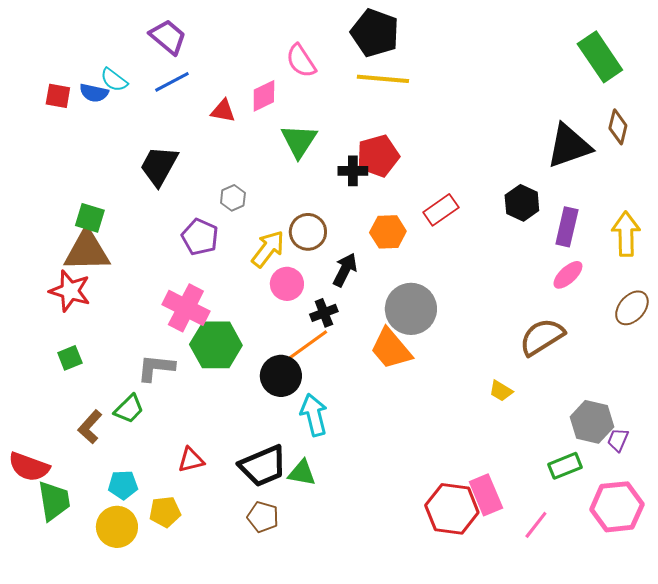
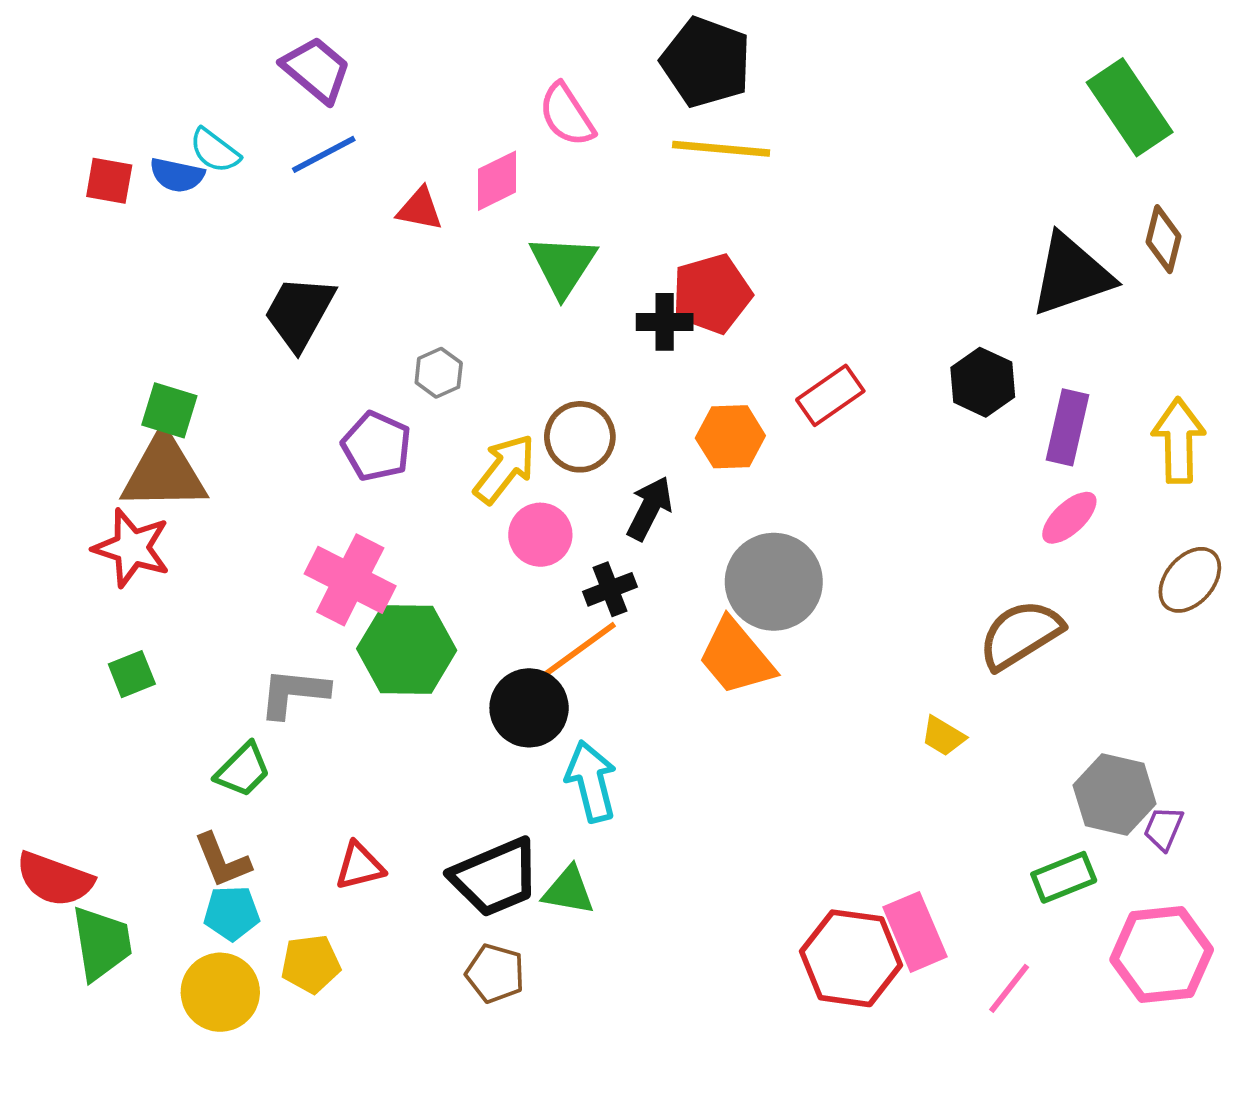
brown L-shape: (90, 427) -> (222, 860), moved, turned -64

